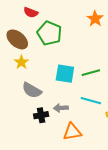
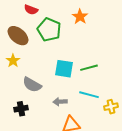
orange star: (95, 19) -> (80, 17), moved
yellow star: (21, 62) -> (13, 61), moved
black cross: (41, 115) -> (21, 109), moved

